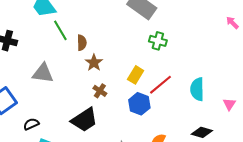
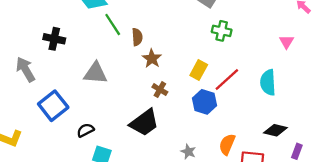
pink triangle: (229, 104) -> (287, 42), moved

